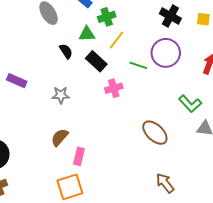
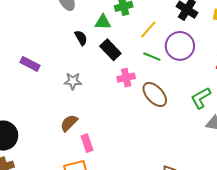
yellow line: (117, 40) -> (148, 30), moved
green L-shape: (190, 104) -> (201, 98), turned 100
brown ellipse: (155, 133) -> (155, 94), moved
pink rectangle: (79, 156) -> (87, 143), turned -36

